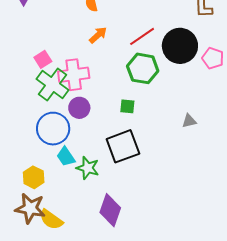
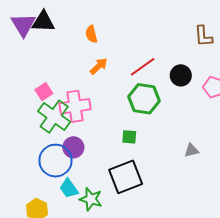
black circle: (180, 46) -> (181, 75), size x0.6
purple circle: (79, 108) -> (73, 147), moved

